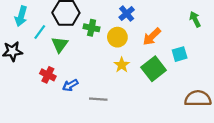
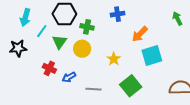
blue cross: (127, 14) -> (118, 14), turned 32
yellow circle: (117, 37) -> (82, 49), moved
cyan square: (180, 54) -> (152, 56), moved, size x1.5
green square: (154, 69) -> (131, 86), moved

